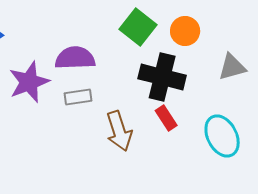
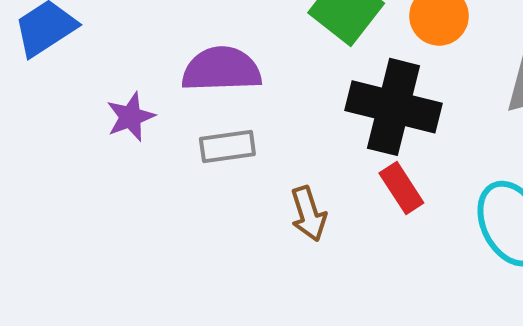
purple star: (29, 82) -> (131, 117), size x0.6
brown arrow: (119, 131) -> (308, 214), size x0.7

